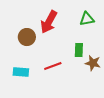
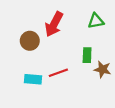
cyan rectangle: (21, 72) -> (33, 79), moved

